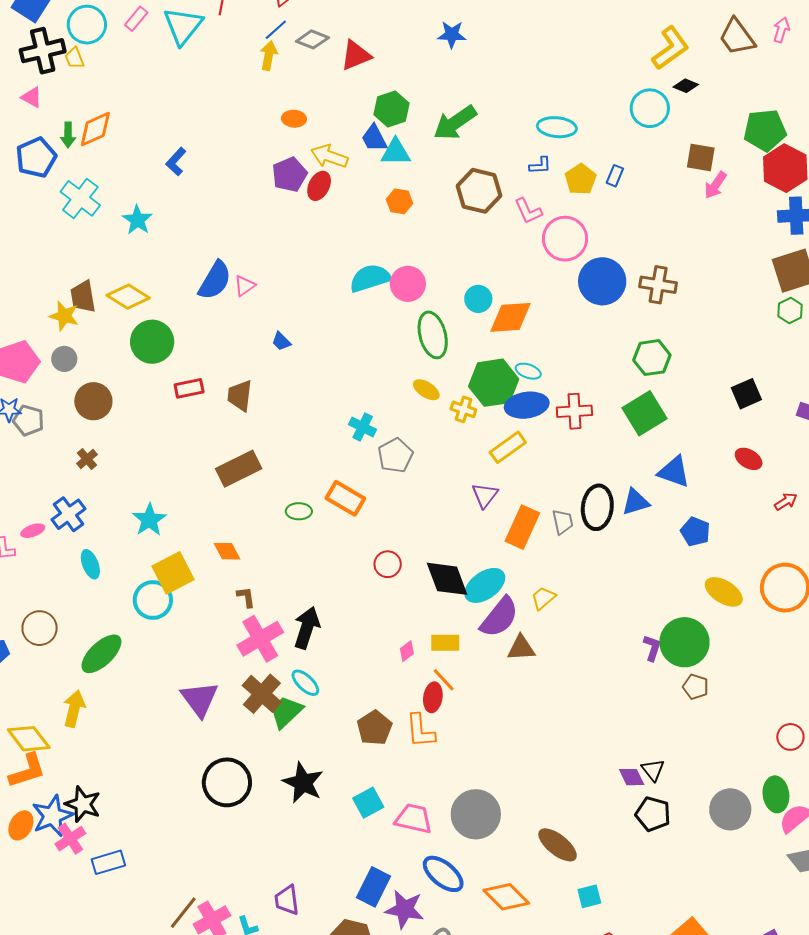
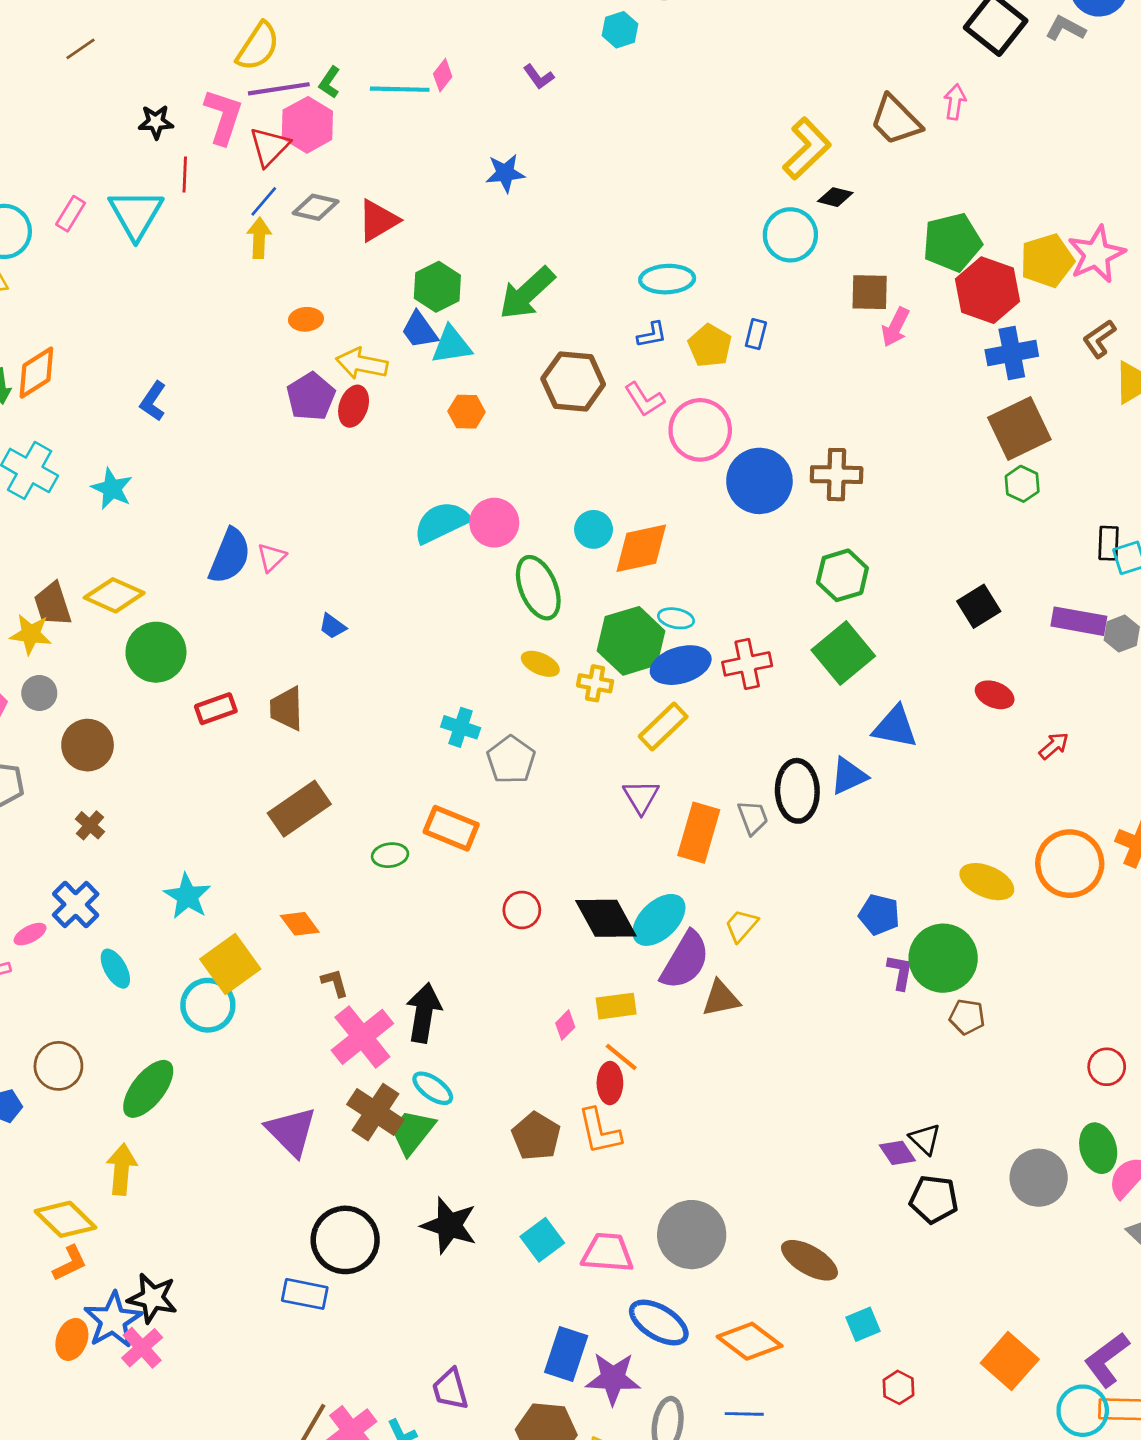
blue pentagon: (695, 532) -> (879, 915), moved
orange L-shape: (27, 771) -> (70, 1263), size x0.7
blue rectangle: (108, 862) -> (305, 1294), moved, turned 36

